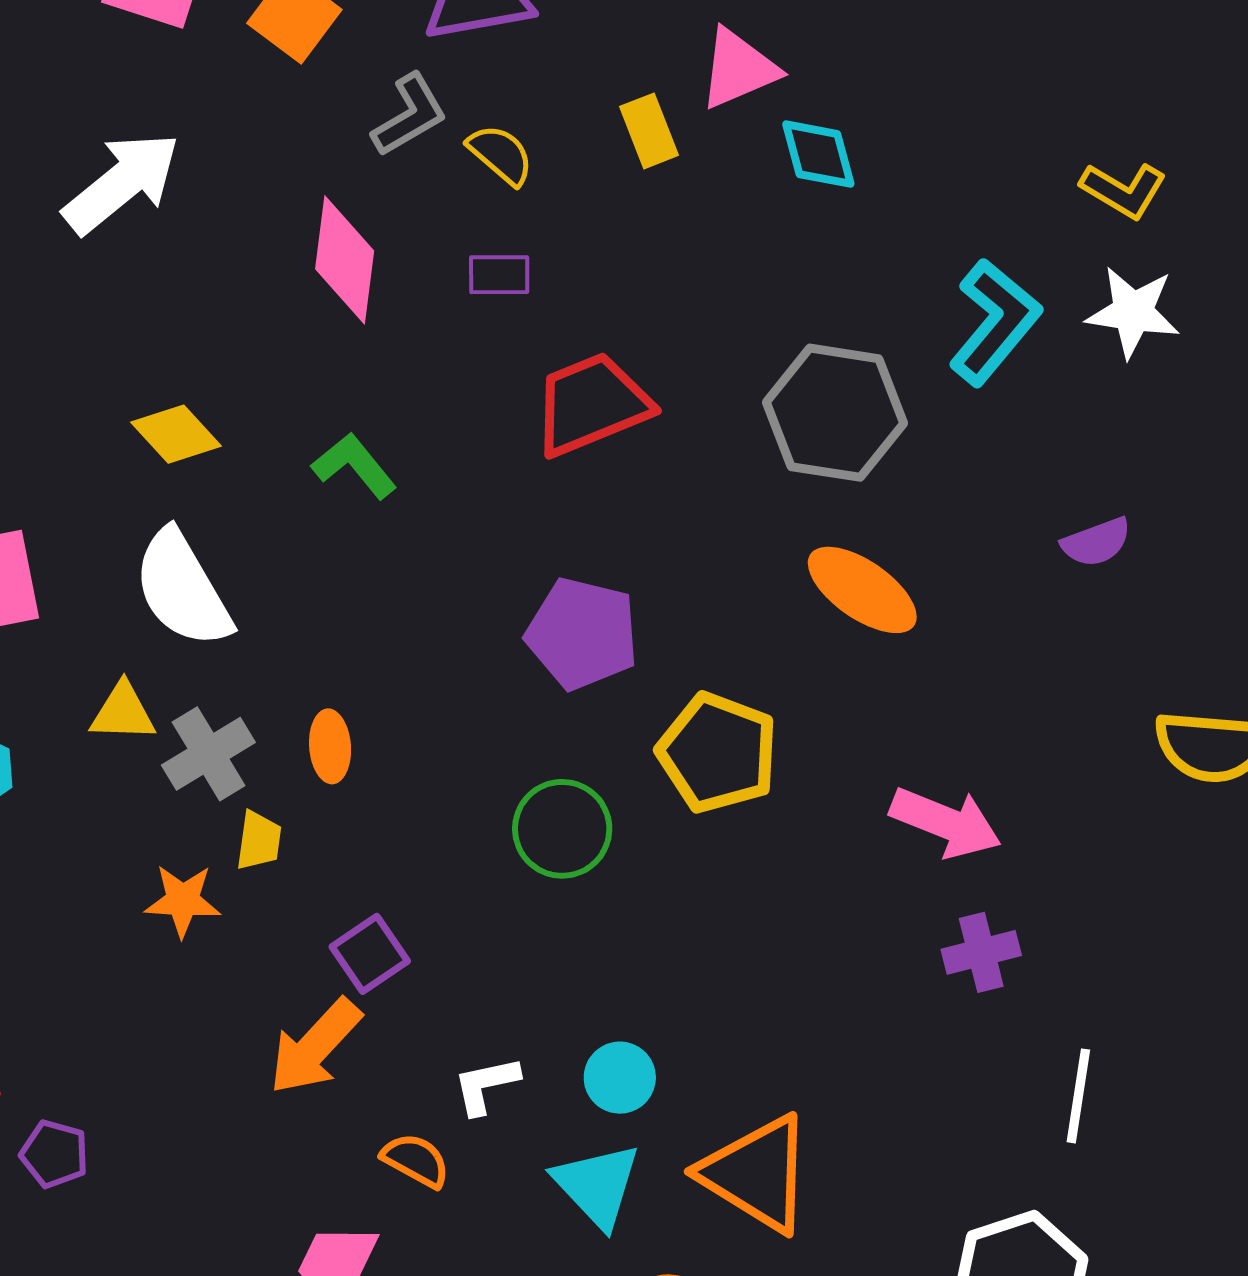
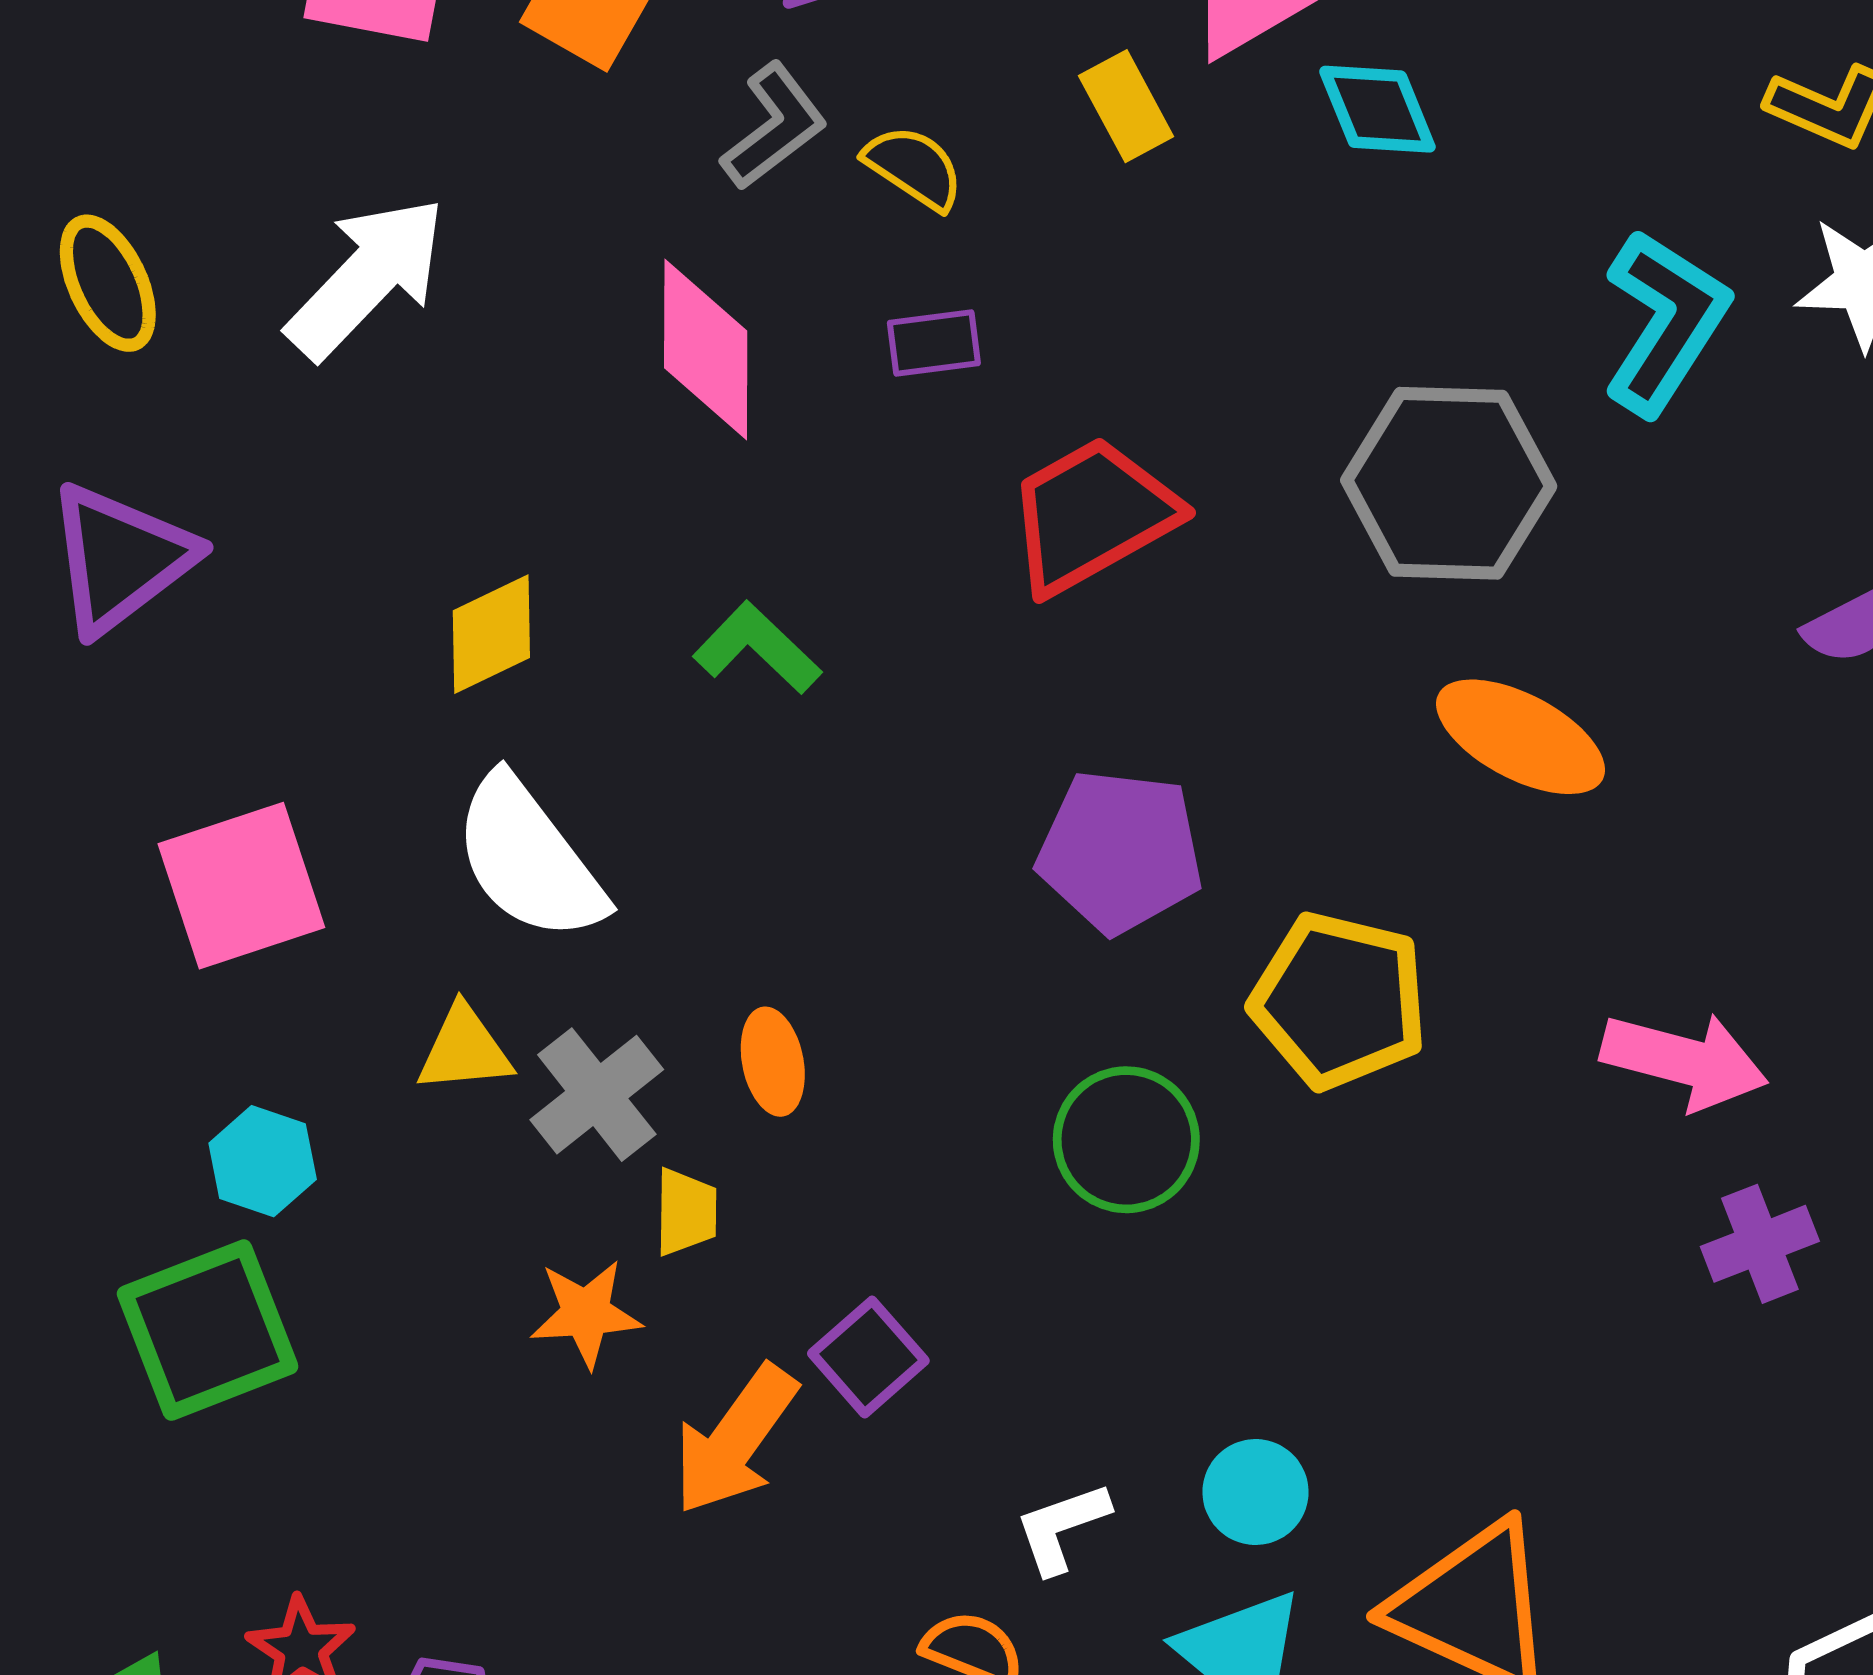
yellow diamond: (176, 434) -> (491, 634), turned -66
orange arrow: (315, 1047) -> (735, 1440), moved

